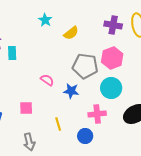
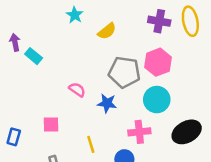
cyan rectangle: (12, 53) -> (34, 56), turned -48

